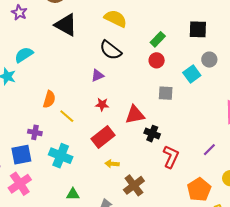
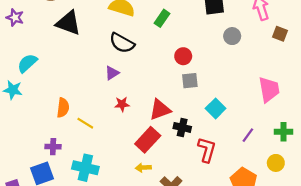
green rectangle: (158, 39) -> (162, 18), moved
red circle: (157, 60) -> (183, 56), moved
cyan square: (192, 74) -> (216, 108), moved
red rectangle: (103, 137) -> (148, 140), moved

